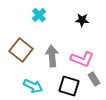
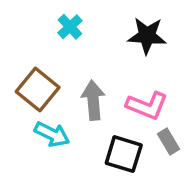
black star: (82, 20) -> (147, 36), size x1.5
cyan arrow: (33, 86) -> (52, 134), moved

